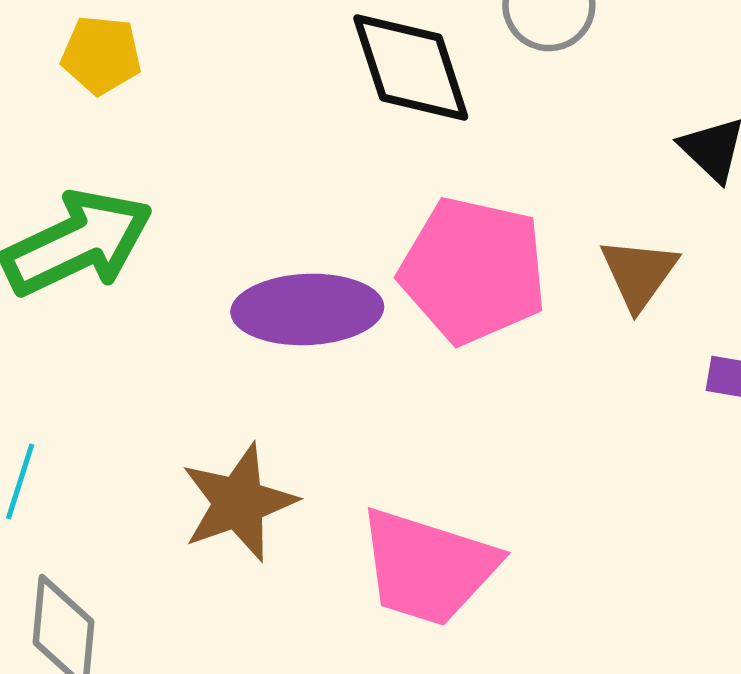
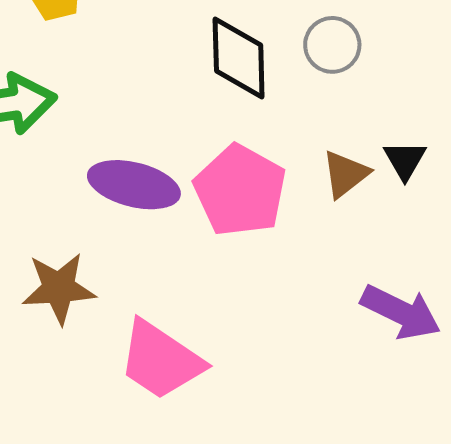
brown triangle: (639, 273) -> (345, 174), moved

